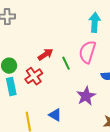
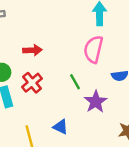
red arrow: (45, 54) -> (32, 50), moved, turned 35
green line: (66, 63) -> (75, 82), moved

